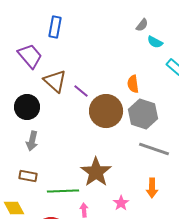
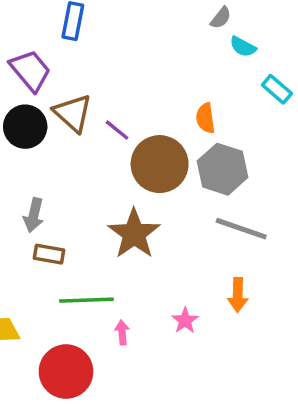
black circle: (27, 107) -> (25, 127), moved
brown star: (96, 172) -> (134, 234), moved
brown rectangle: (28, 176) -> (49, 254), moved

